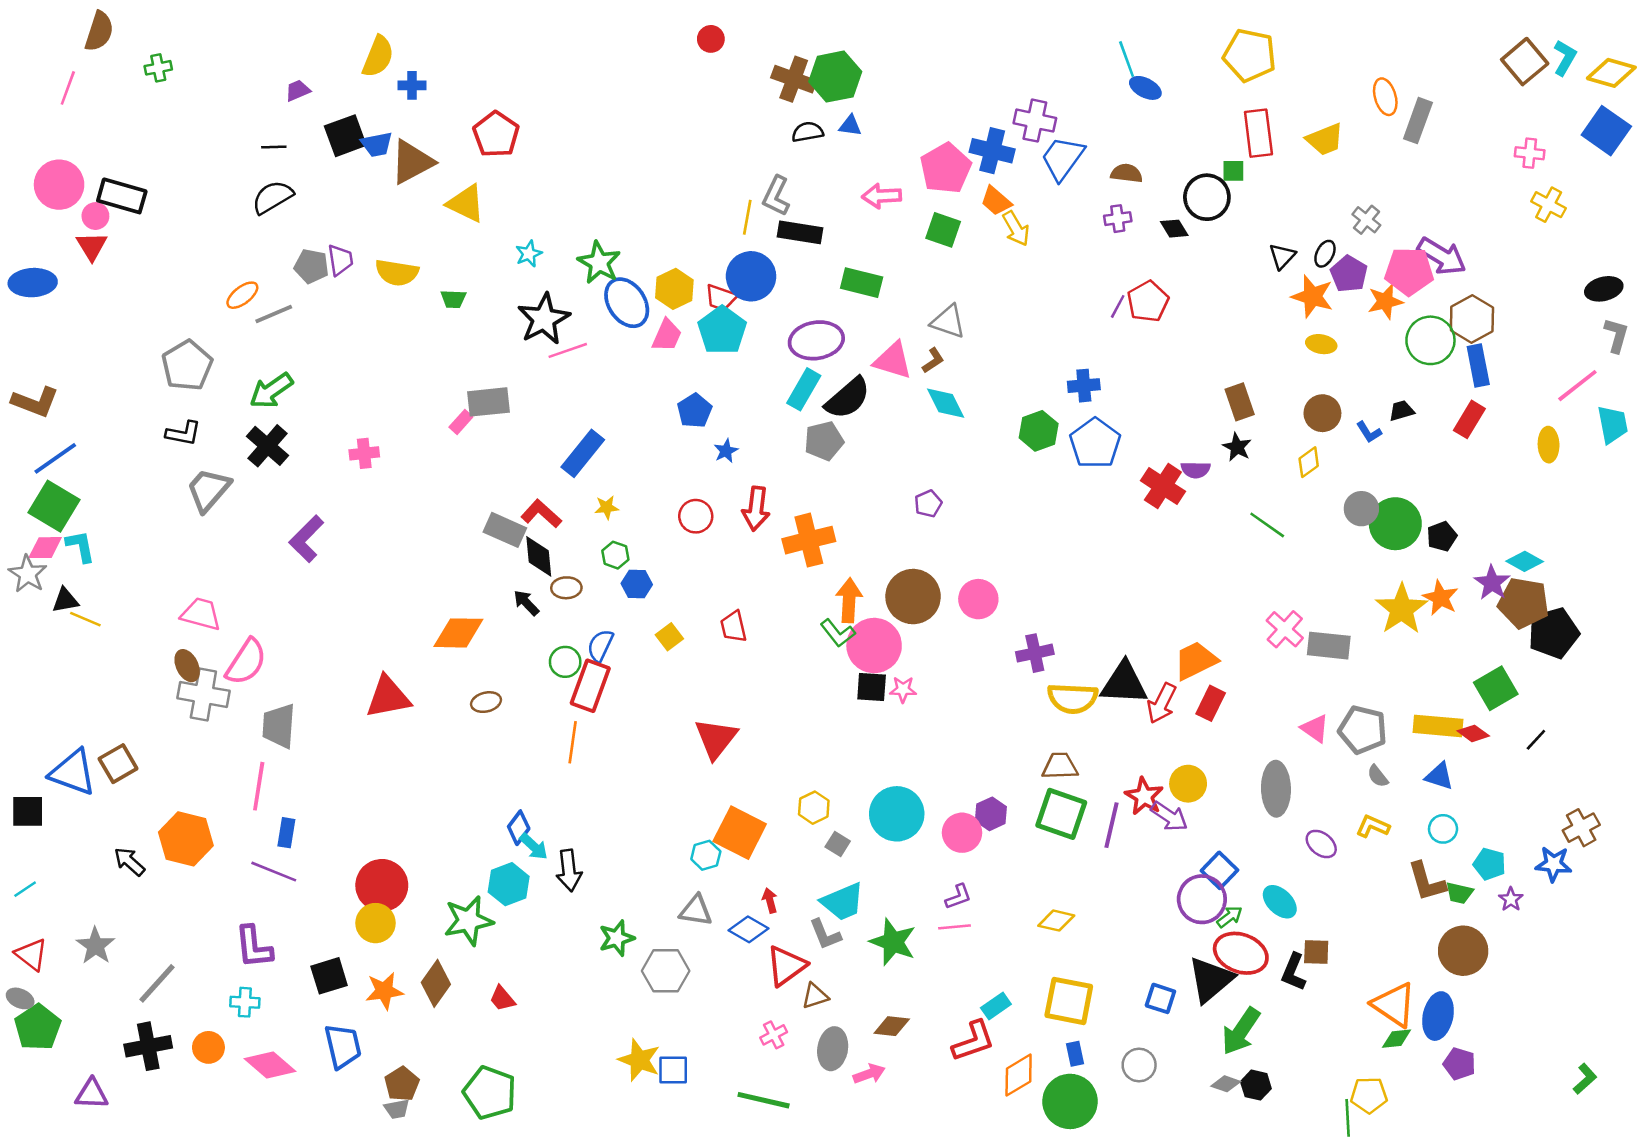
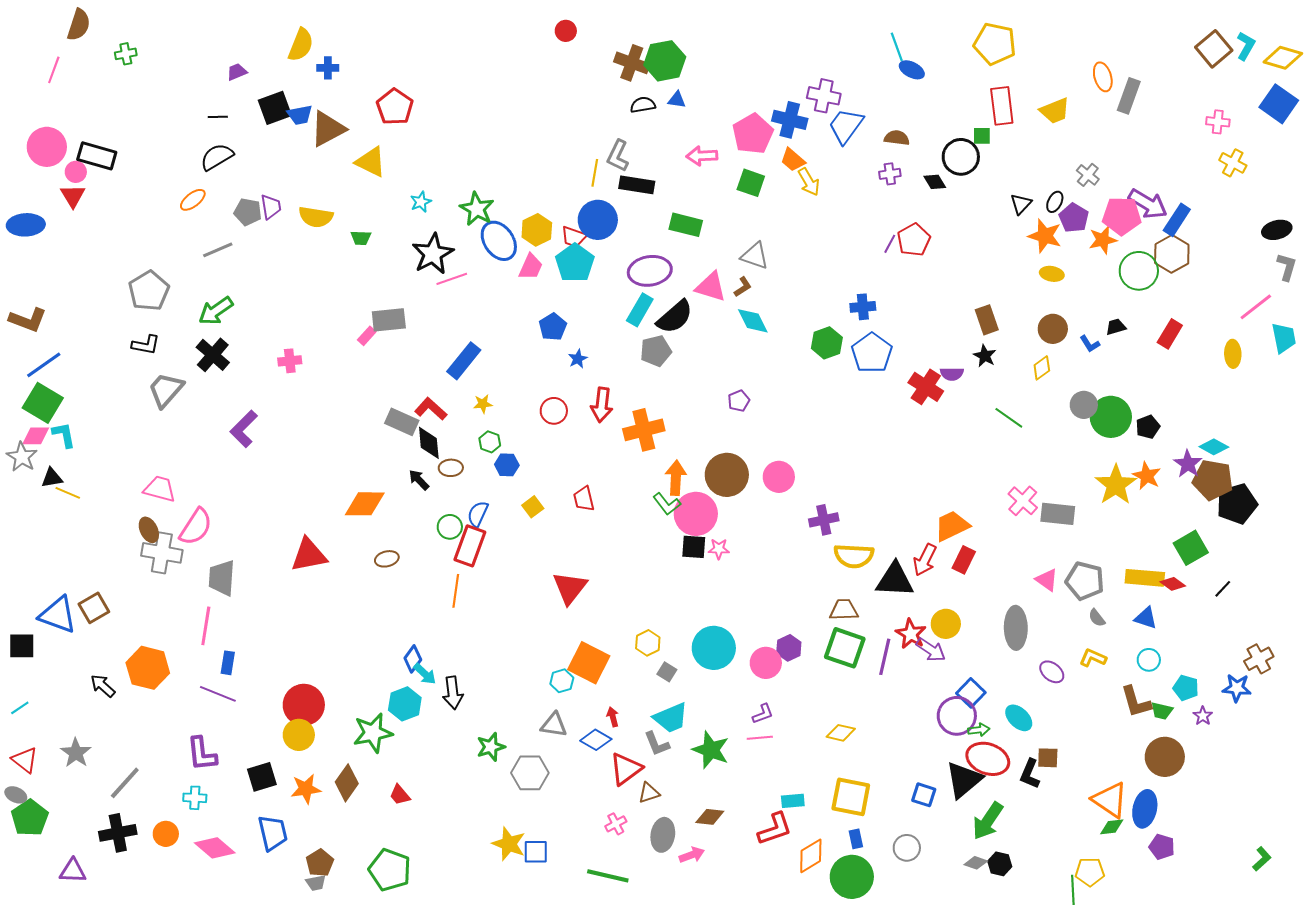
orange ellipse: (242, 295) -> (193, 200), moved
blue rectangle: (1478, 365) -> (1177, 220), moved, turned 44
black triangle: (1124, 683) -> (895, 580), moved
green arrow: (1230, 917) -> (979, 730), turned 30
cyan rectangle: (996, 1006) -> (793, 801), turned 30

